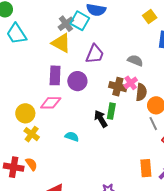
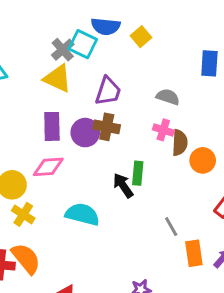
yellow square: (150, 17) -> (141, 37), moved
pink cross: (131, 83) -> (163, 130), turned -32
brown cross: (118, 87) -> (107, 127), moved
gray line: (153, 124) -> (171, 227), moved
cyan semicircle: (72, 137) -> (82, 214), size x1.6
orange semicircle: (31, 164) -> (26, 258), size x1.6

